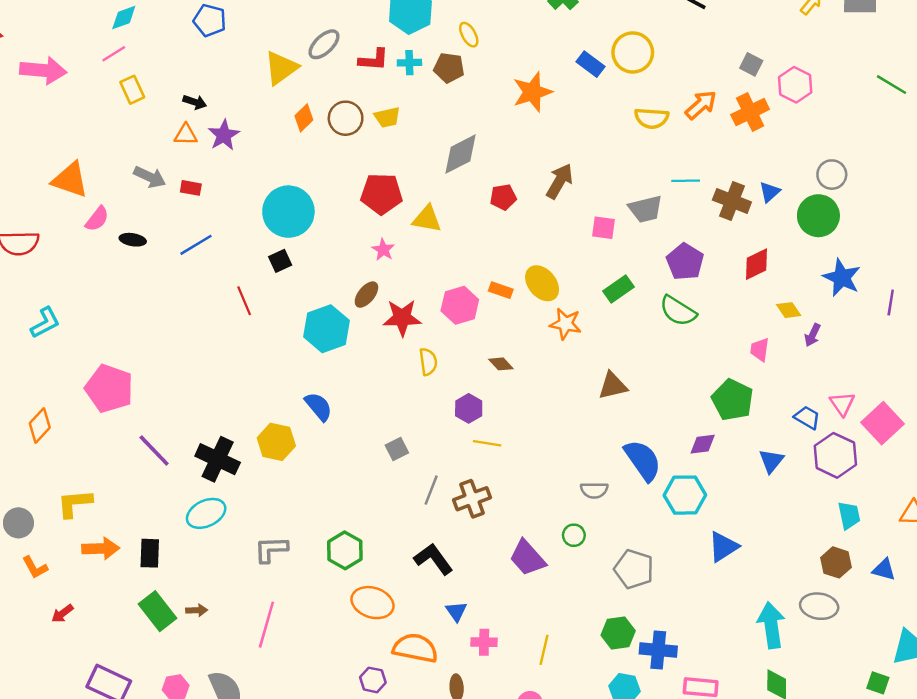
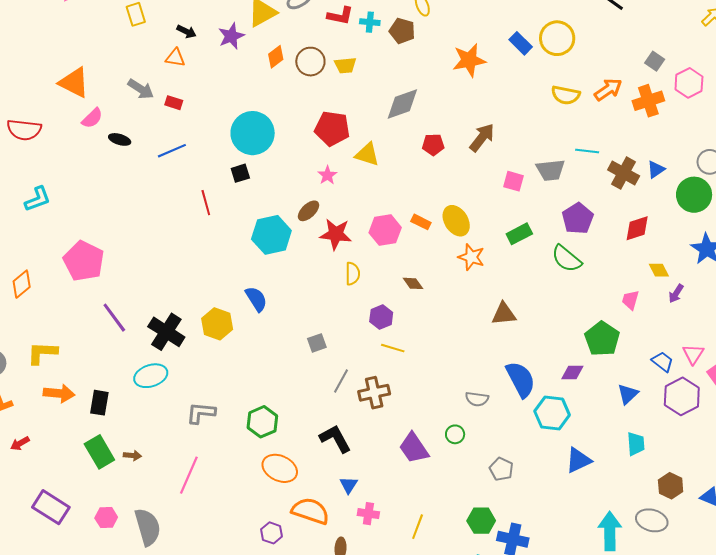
purple star: (224, 135) -> (231, 36), moved
cyan trapezoid: (849, 515) -> (636, 444), moved
gray pentagon: (634, 569) -> (501, 469), size x0.7

